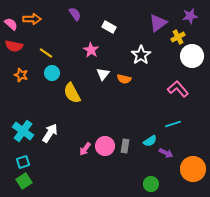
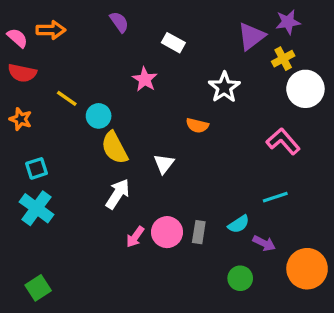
purple star: (190, 16) -> (288, 22), moved
yellow line: (46, 53) -> (67, 98), moved
cyan circle: (52, 73) -> (99, 116), moved
white triangle: (103, 74) -> (164, 164), moved
orange star: (21, 75) -> (21, 119), moved
white arrow: (50, 133) -> (118, 194), moved
cyan square: (23, 162) -> (36, 168), moved
green circle: (151, 184) -> (240, 278), moved

